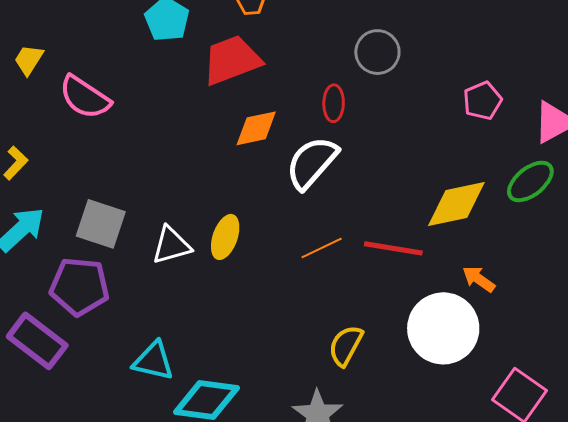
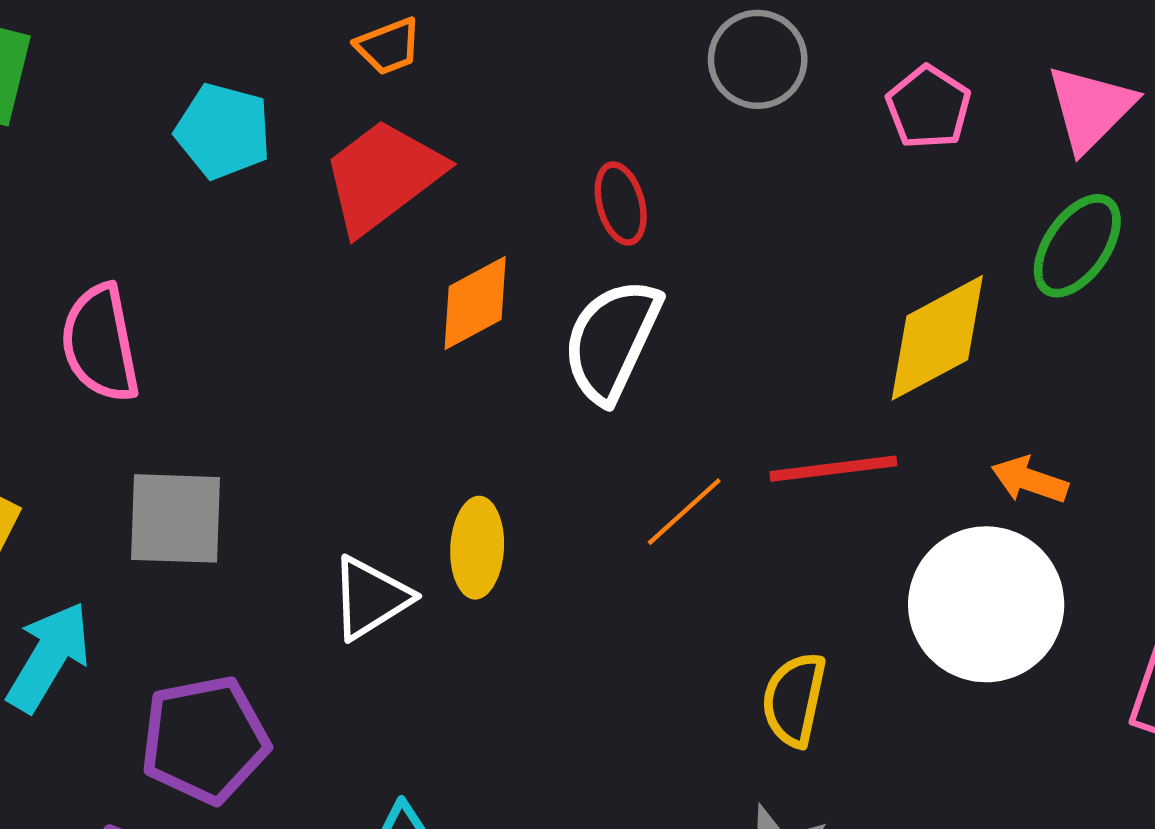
gray circle: (377, 52) -> (758, 59), moved
pink semicircle: (85, 97) -> (100, 343), turned 62
gray square: (101, 224) -> (175, 518), moved

